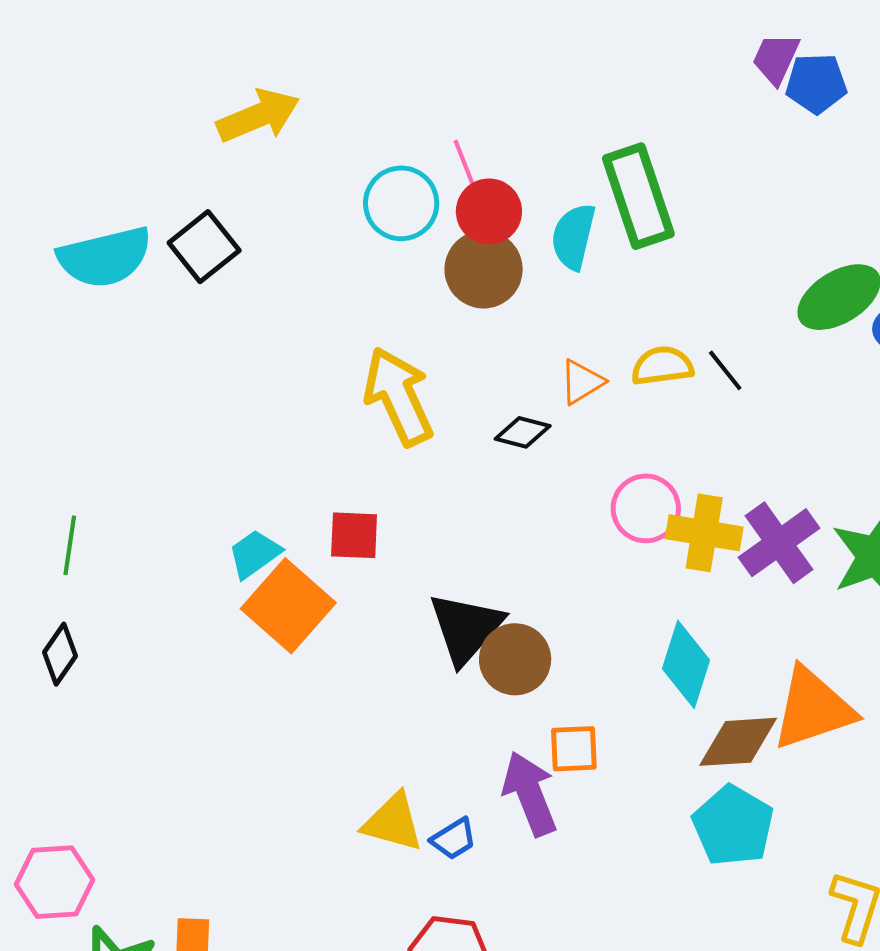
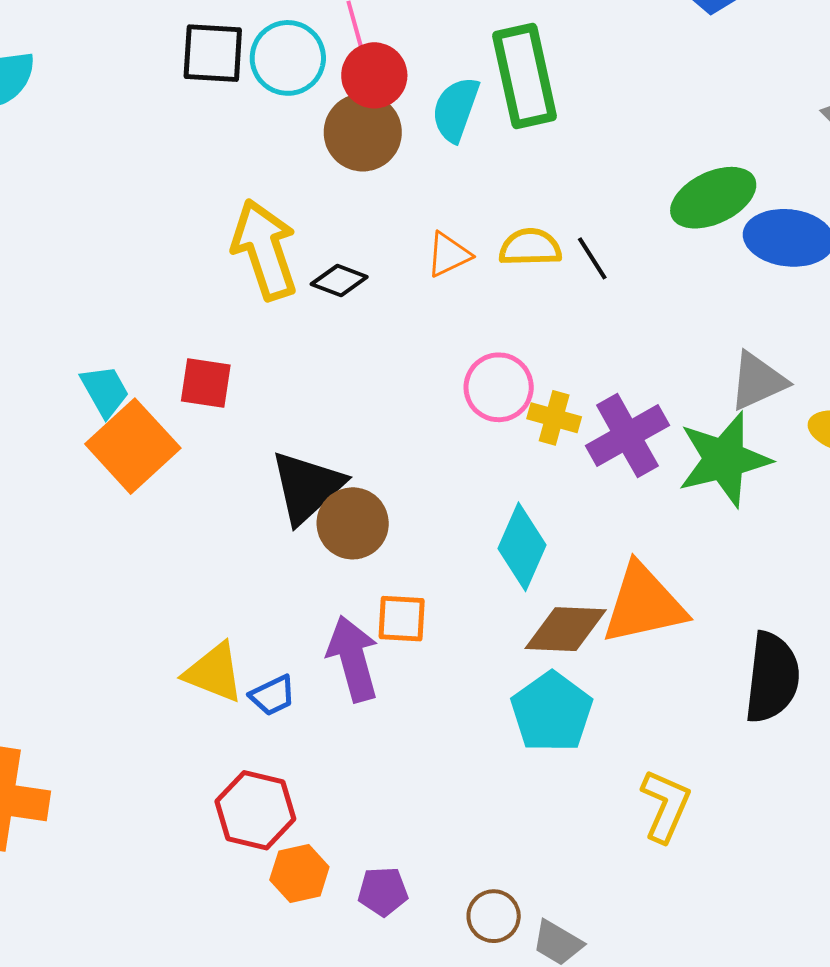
black square: (204, 247) -> (213, 53), moved, turned 36
black diamond: (523, 432) -> (339, 281), moved
yellow cross: (704, 533) -> (554, 418), size x0.7
cyan trapezoid: (255, 554) -> (105, 391), turned 90

